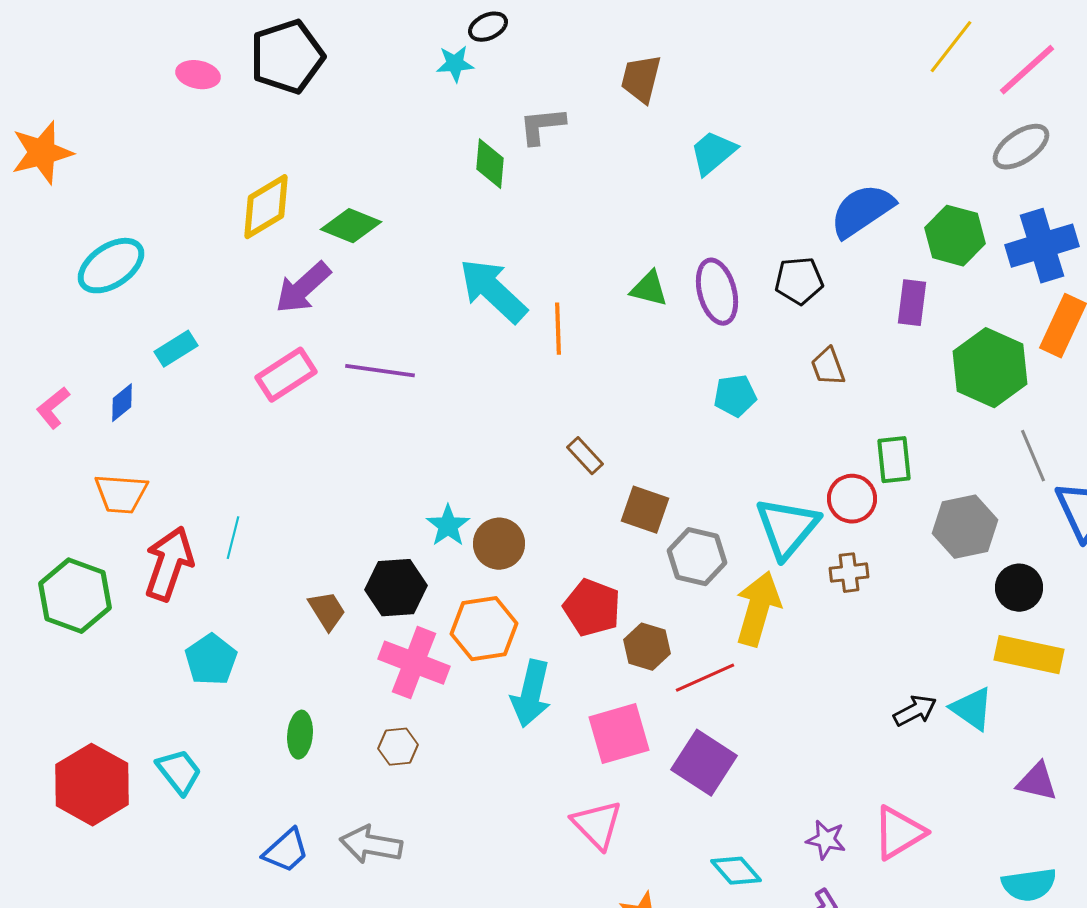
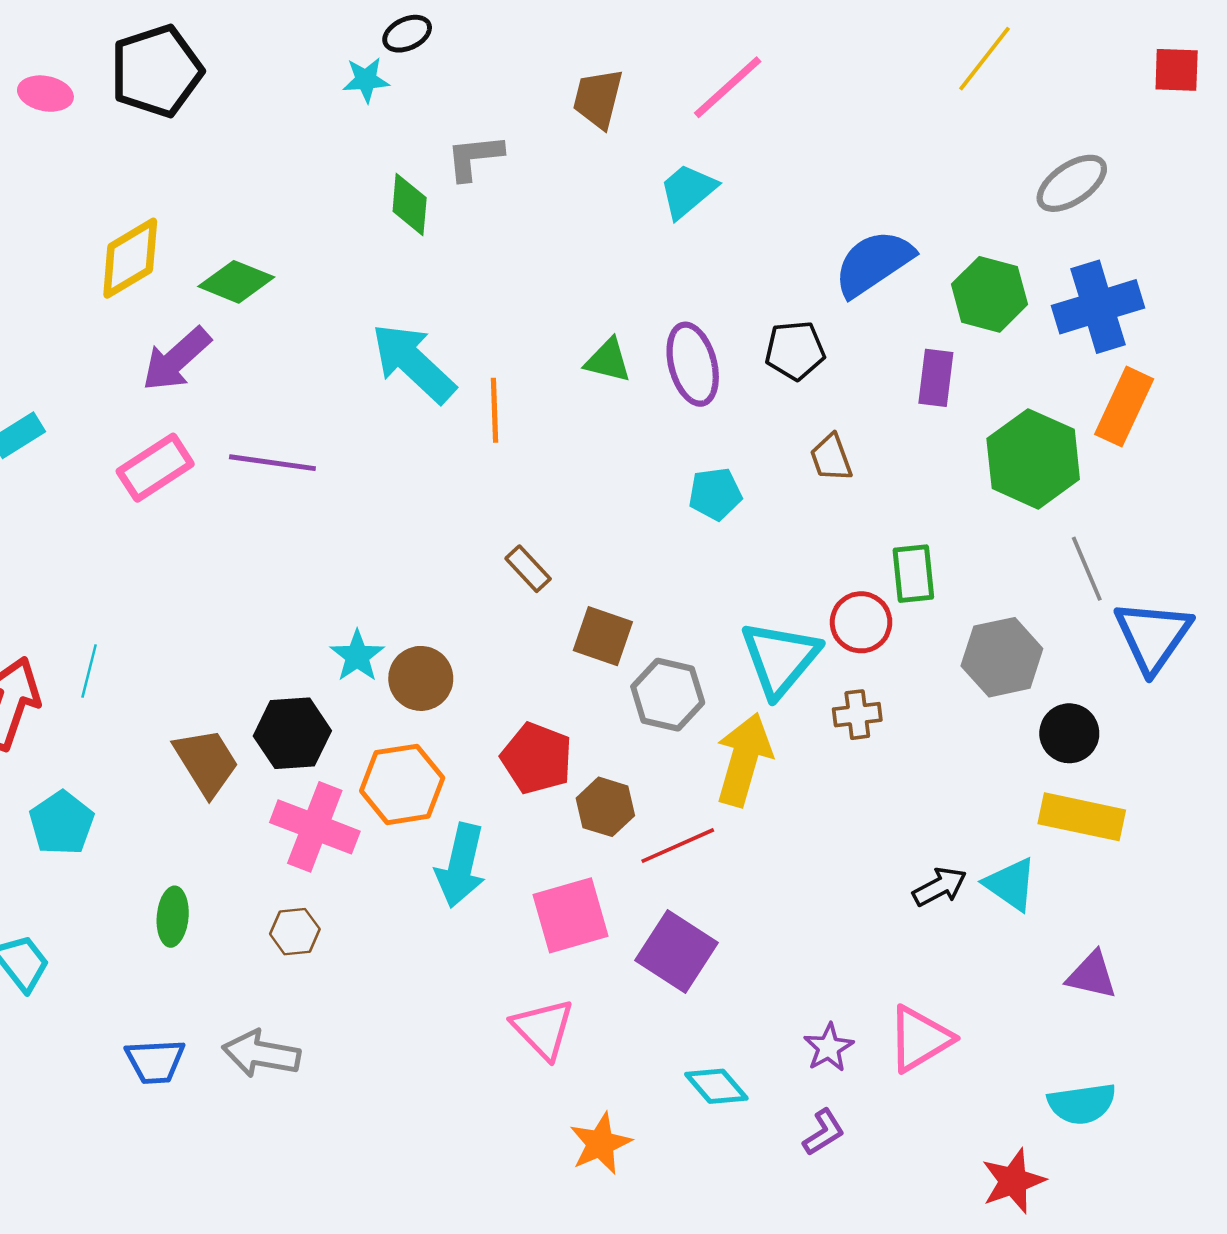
pink line: (1027, 70) -> (728, 87), moved
brown trapezoid: (327, 611) -> (206, 762), size x1.4
purple star: (826, 840) -> (829, 1048), turned 30
blue trapezoid: (286, 851) -> (155, 1061), turned 39

